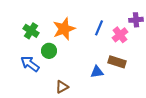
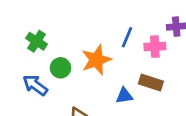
orange star: (64, 29) -> (96, 60), moved
pink cross: (120, 35) -> (155, 47), turned 35

